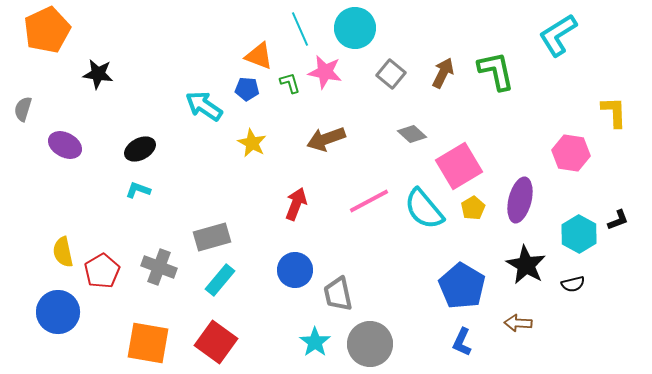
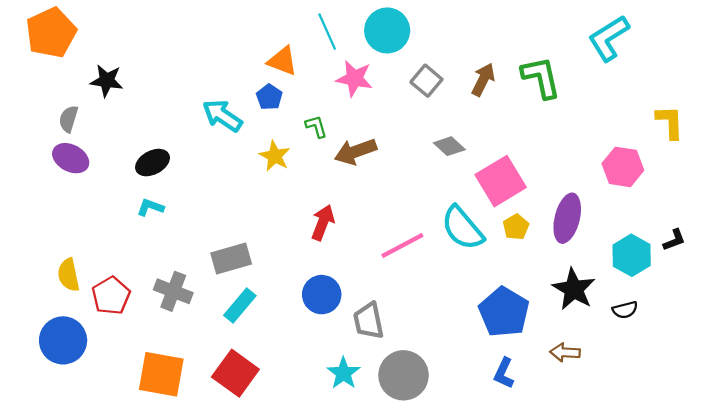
green L-shape: (290, 83) -> (316, 127), moved
blue pentagon: (247, 89) -> (269, 97), turned 30
gray semicircle: (23, 109) -> (68, 119), moved
pink line: (369, 201) -> (402, 245), moved

